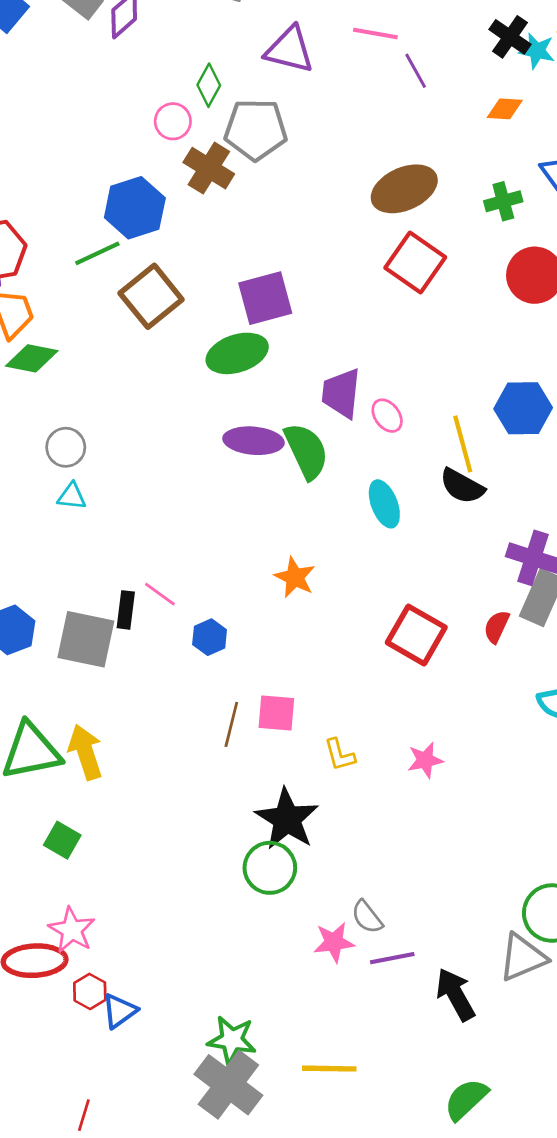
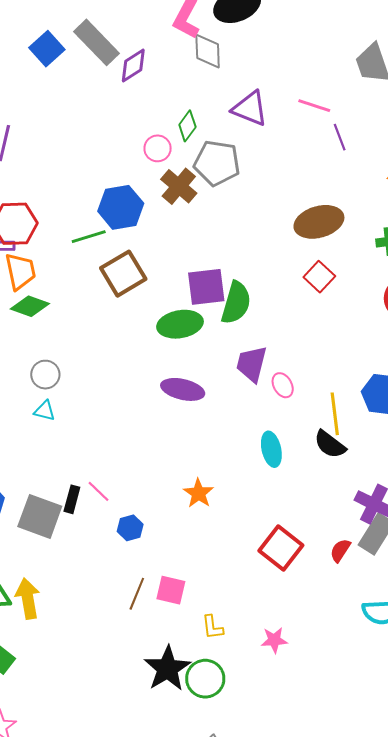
red square: (415, 262) -> (319, 277), size x0.7
green semicircle: (306, 451) -> (236, 303), moved, turned 33
green circle: (270, 868) -> (205, 679), moved

